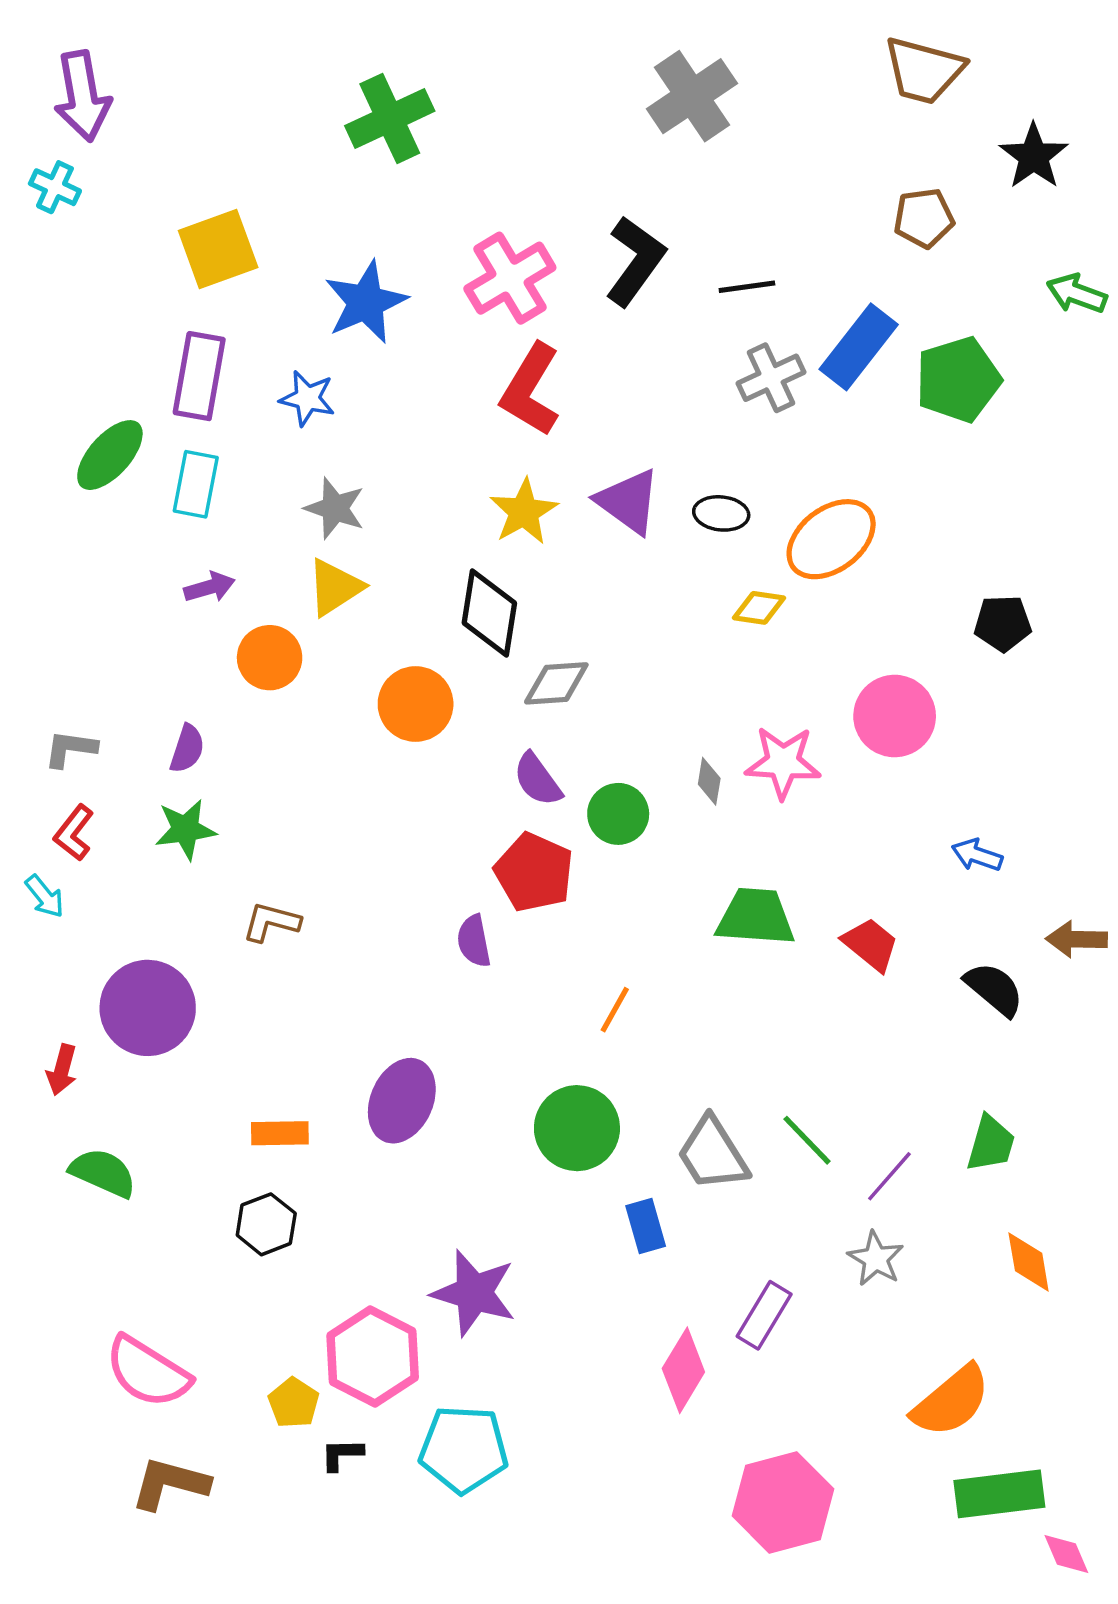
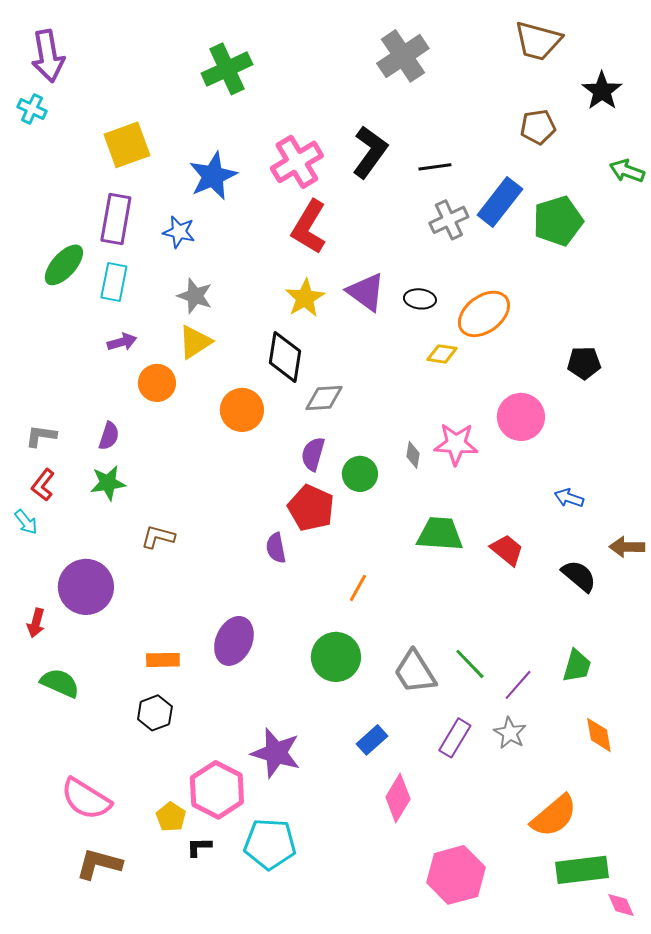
purple semicircle: (537, 780) -> (313, 454), turned 52
blue rectangle: (646, 1226) -> (372, 740), moved, turned 64
purple rectangle: (764, 1315) -> (455, 738), moved

